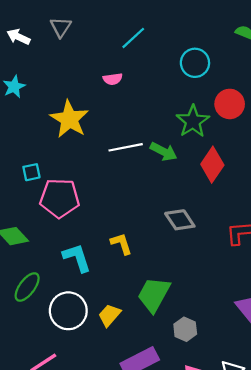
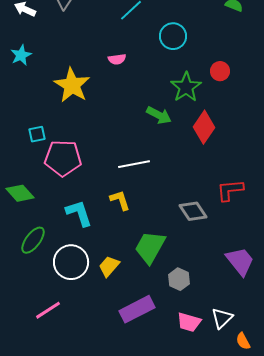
cyan circle: (195, 63) -> (173, 36), moved
pink semicircle: (113, 79) -> (117, 59), moved
red circle: (230, 104) -> (220, 71), size x0.7
white line: (126, 147) -> (134, 164), moved
gray diamond: (180, 220) -> (193, 211), moved

